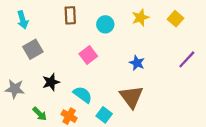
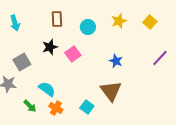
gray square: (33, 49) -> (22, 62), moved
black star: (51, 82) -> (50, 47), moved
cyan semicircle: (83, 95) -> (47, 89), moved

